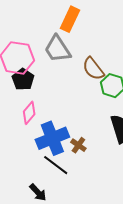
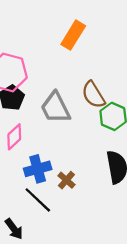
gray trapezoid: (58, 49) -> (55, 108), moved
blue cross: (52, 138) -> (38, 169), size x0.7

